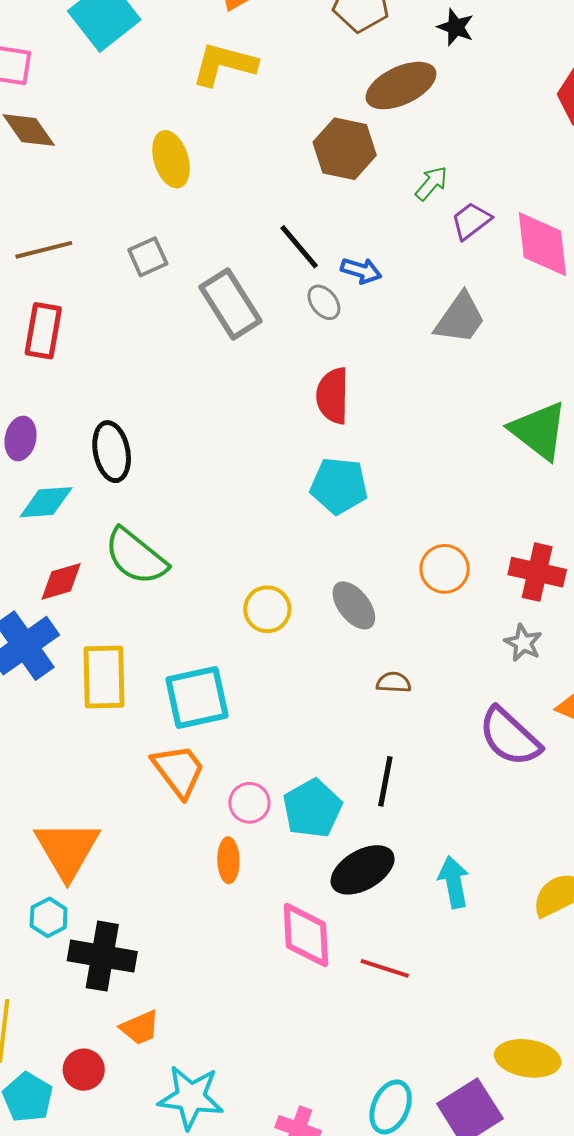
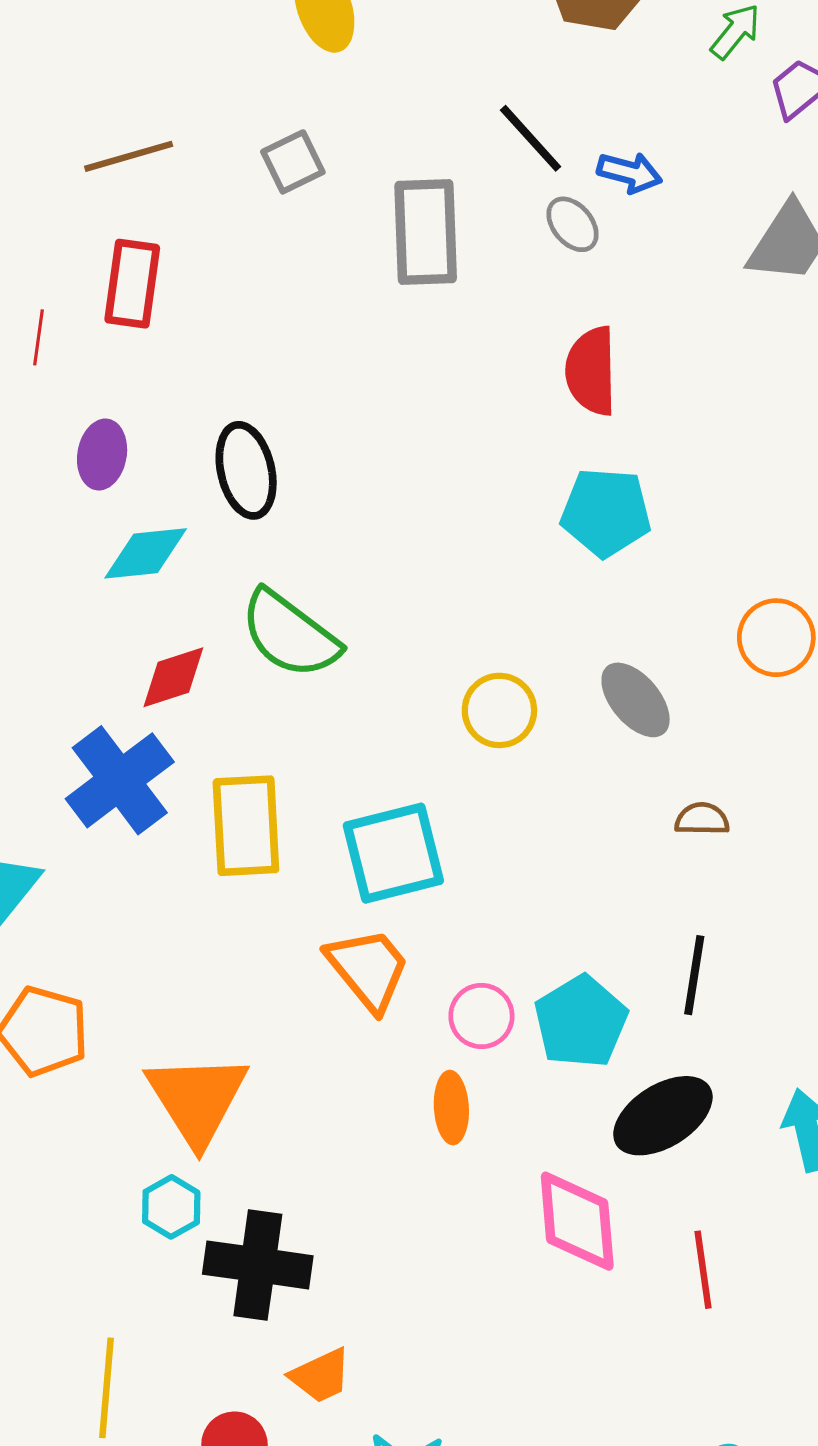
gray rectangle: (231, 304) -> (426, 232), turned 32
red line: (385, 968) -> (703, 1270), turned 66

